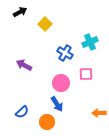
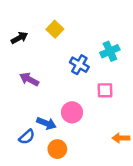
black arrow: (20, 12) -> (19, 38), moved
pink circle: (61, 83) -> (72, 112), moved
blue arrow: (57, 104) -> (46, 123), moved, turned -35

